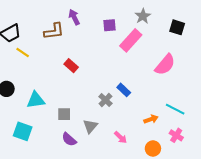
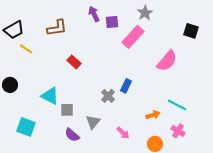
purple arrow: (74, 17) -> (94, 14), moved
black square: (177, 27) -> (191, 31), moved
blue rectangle: (124, 90) -> (126, 86), turned 72
cyan triangle: (36, 100) -> (50, 96), moved, turned 36

